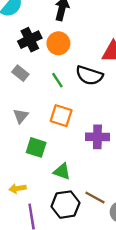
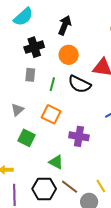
orange circle: (58, 43) -> (69, 55), moved
gray rectangle: (20, 73) -> (30, 75), moved, turned 48
green line: (57, 80) -> (52, 84), turned 40
green triangle: (62, 171) -> (56, 162), moved

